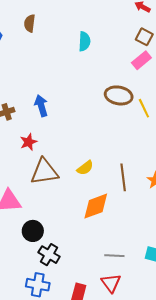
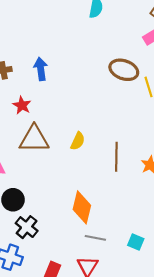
red star: (29, 142) -> (22, 105), turned -30
yellow semicircle: (85, 168) -> (78, 141), turned -36
orange diamond: (96, 206) -> (82, 207), moved, turned -64

